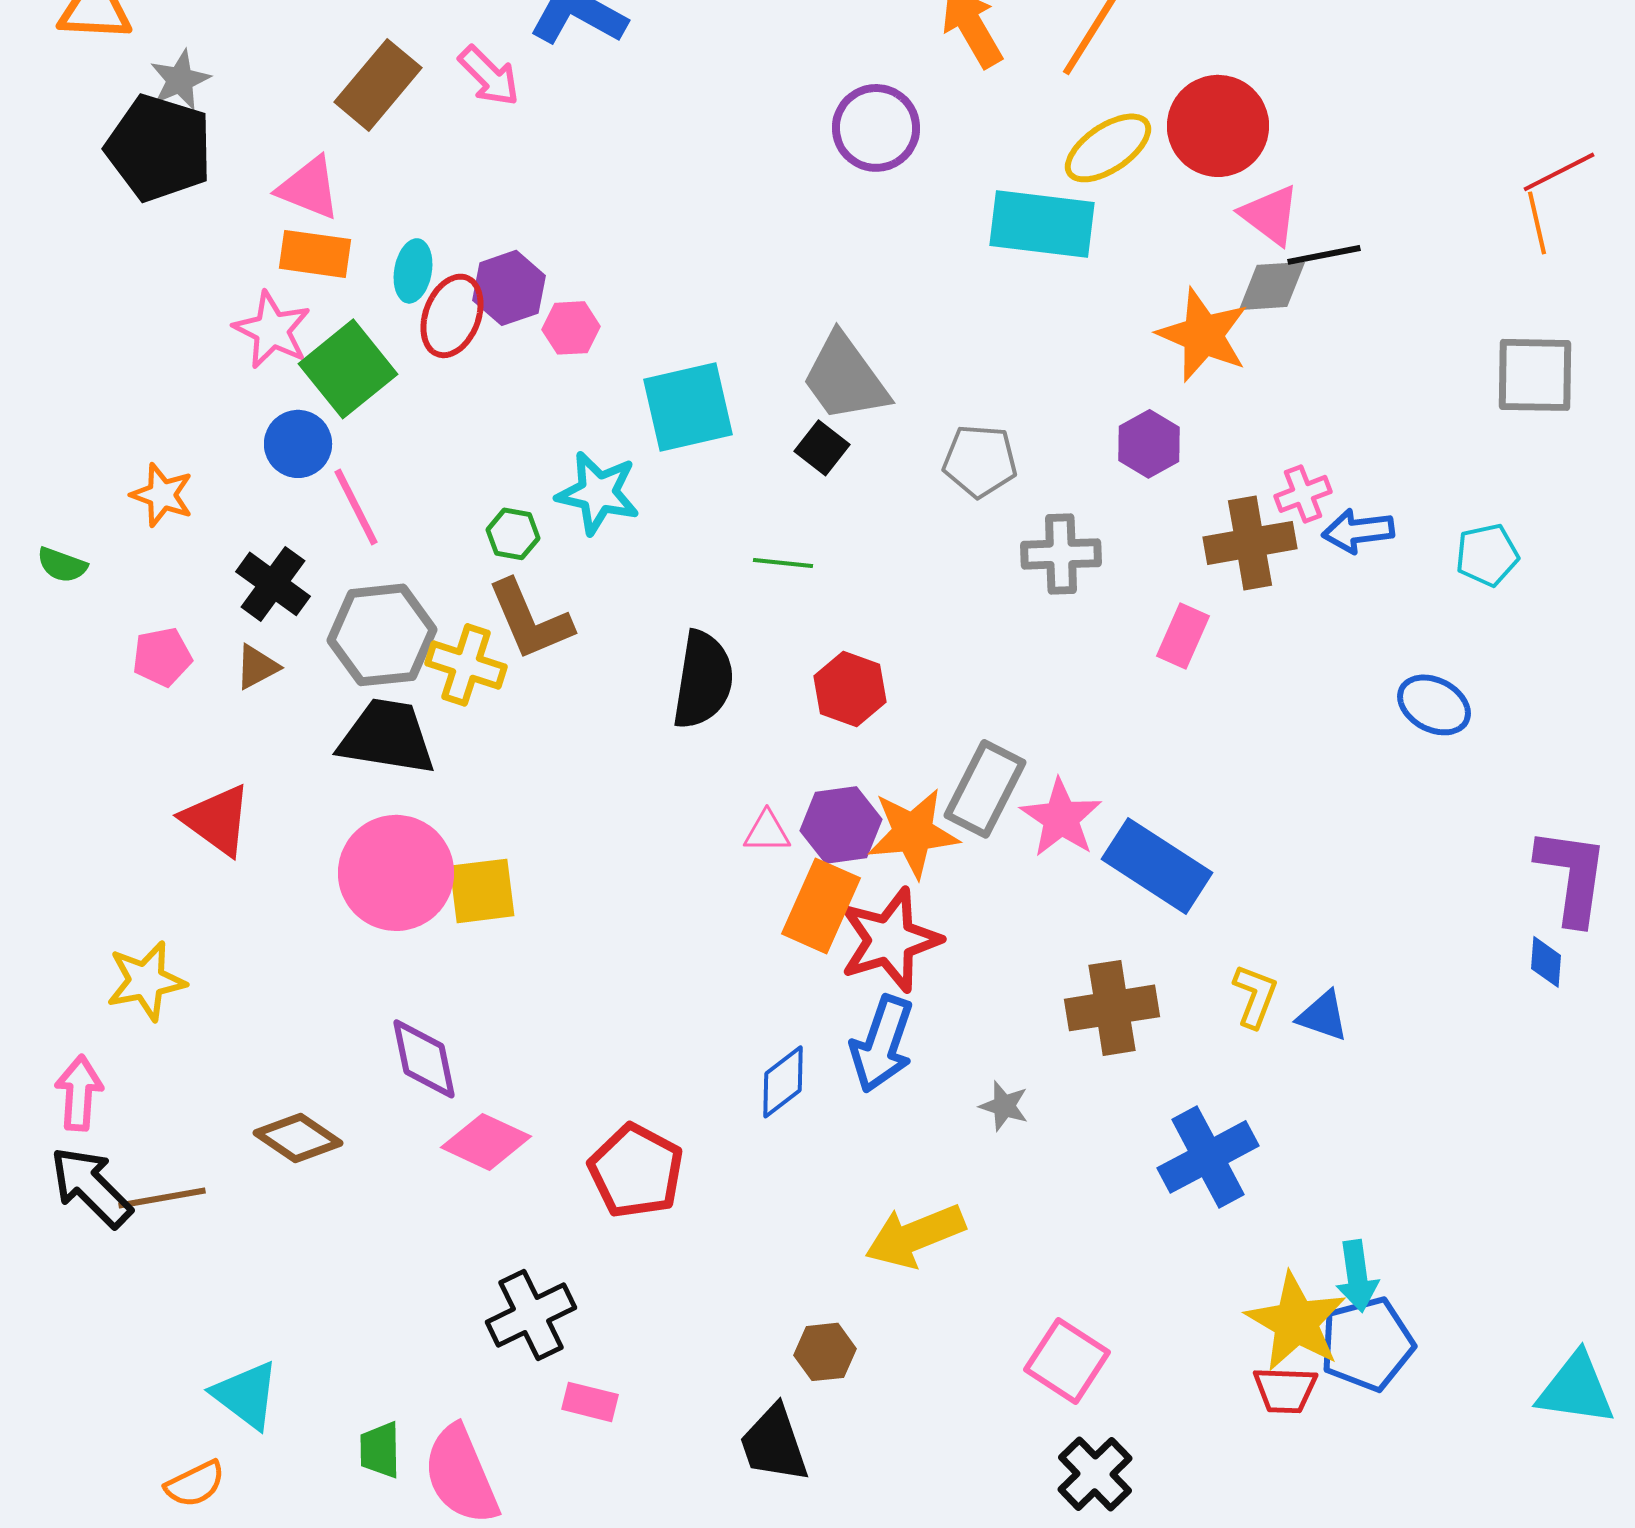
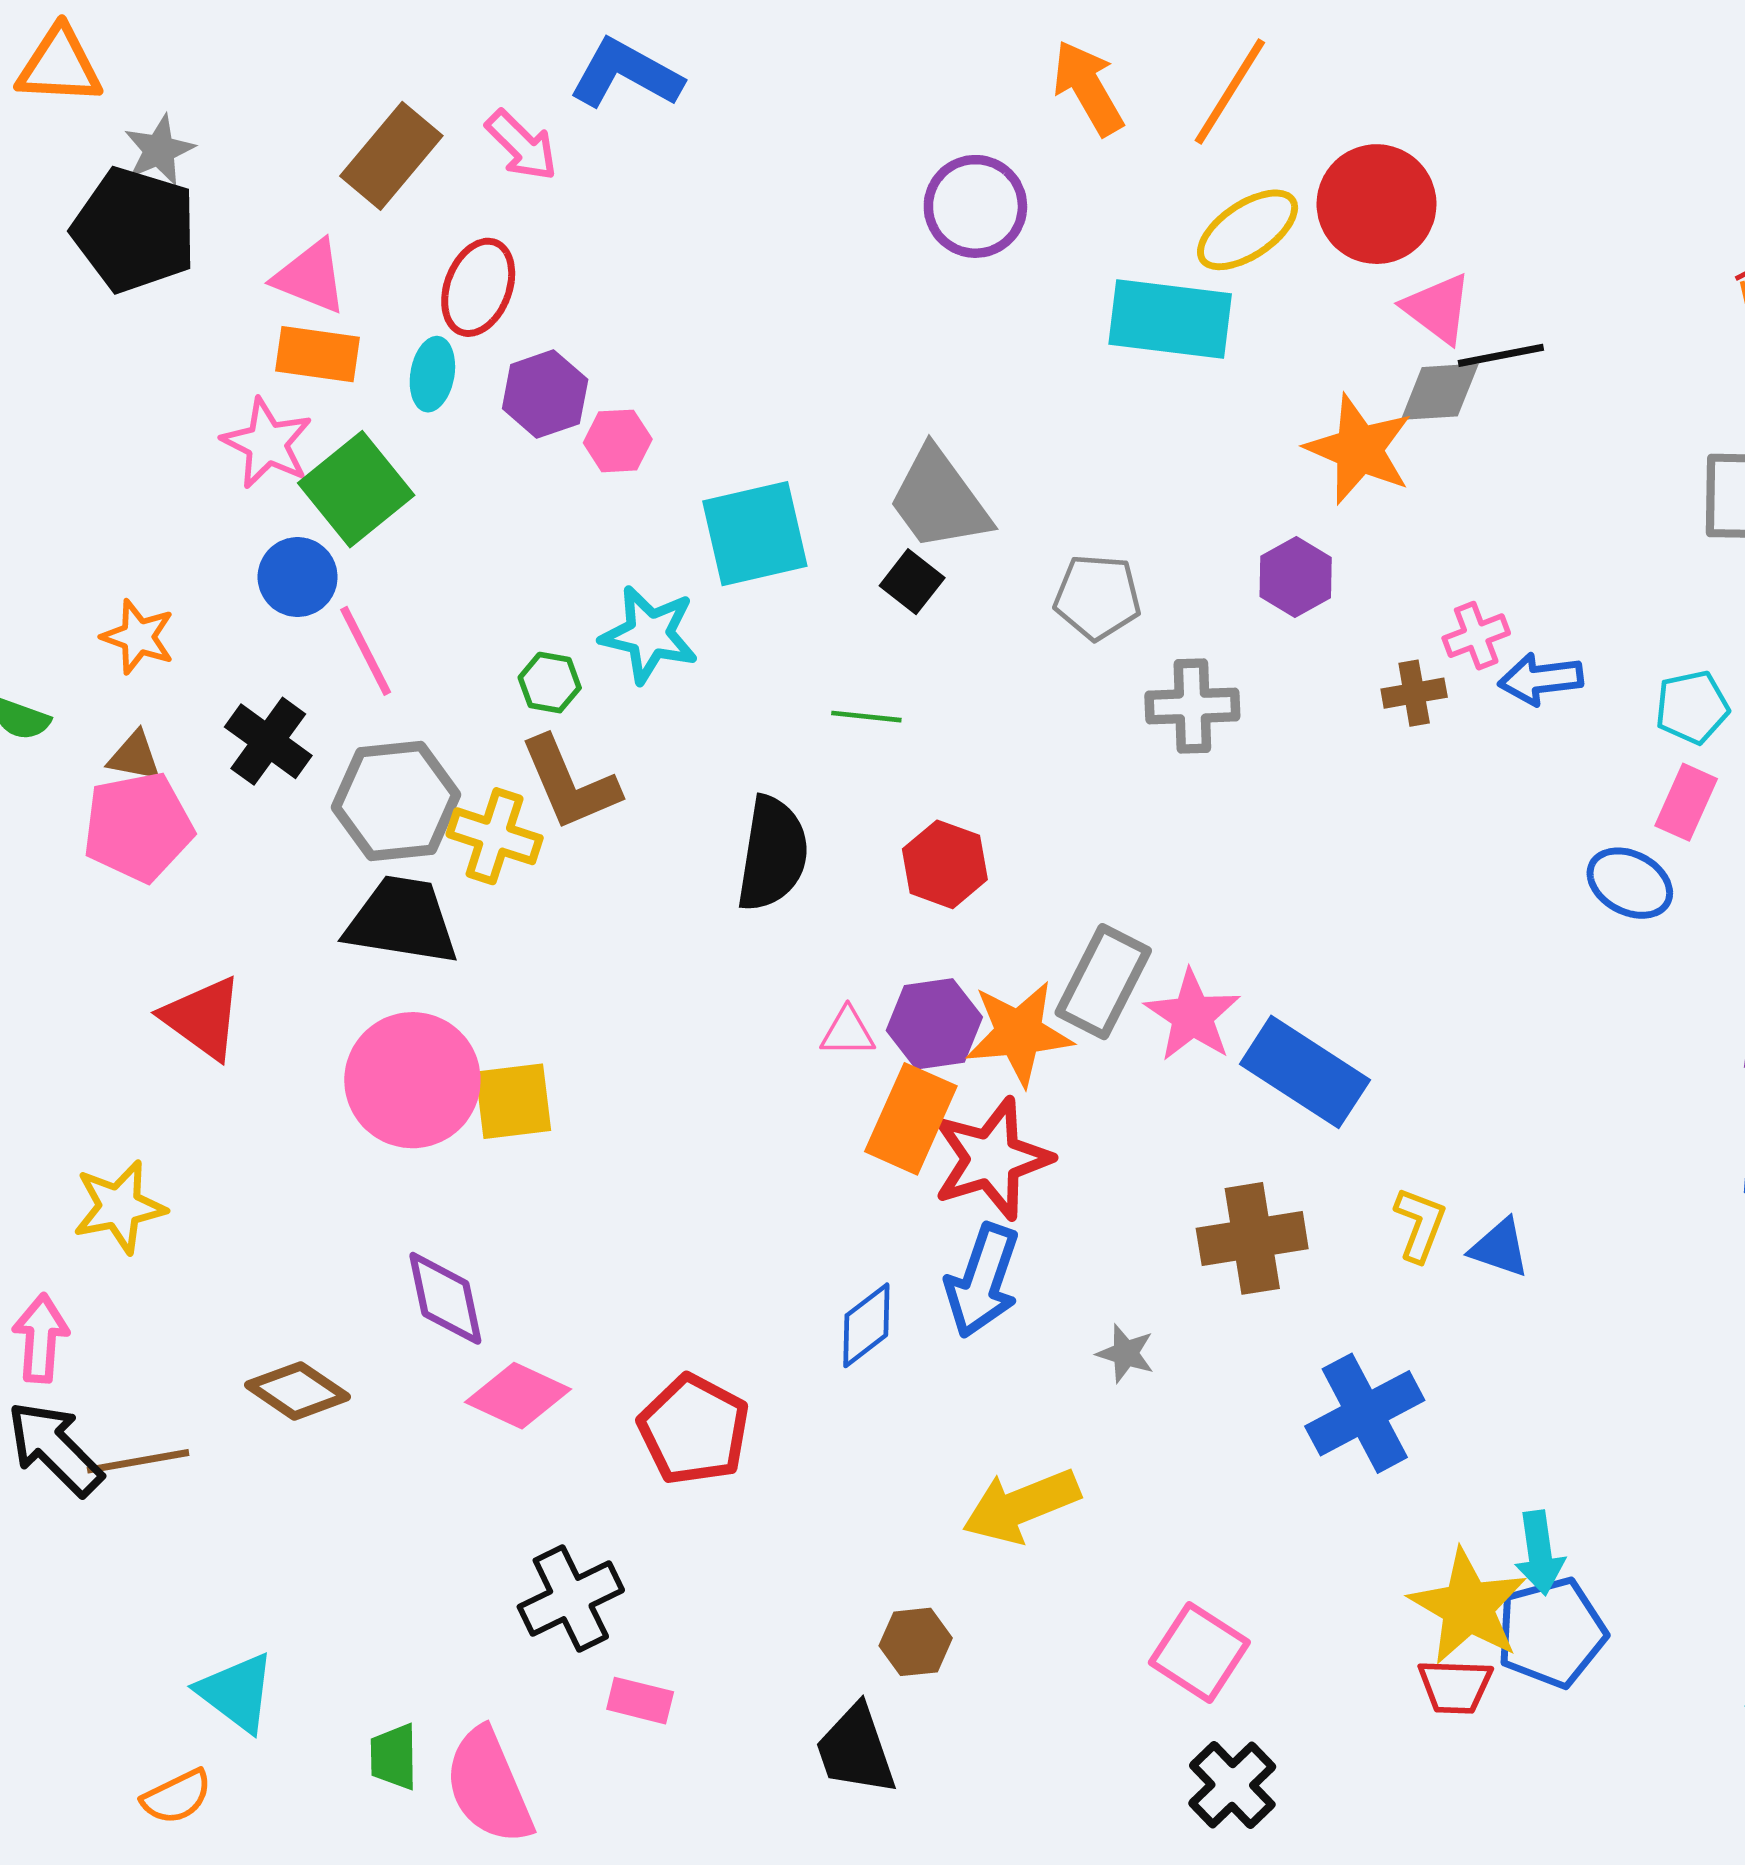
red ellipse: (452, 316) -> (478, 287), moved
brown cross: (1250, 543) -> (1414, 693), size x0.6
pink rectangle: (1183, 636) -> (1686, 802), moved
pink pentagon: (162, 657) -> (138, 827), size x1.6
brown triangle: (257, 667) -> (135, 756), moved, turned 39

